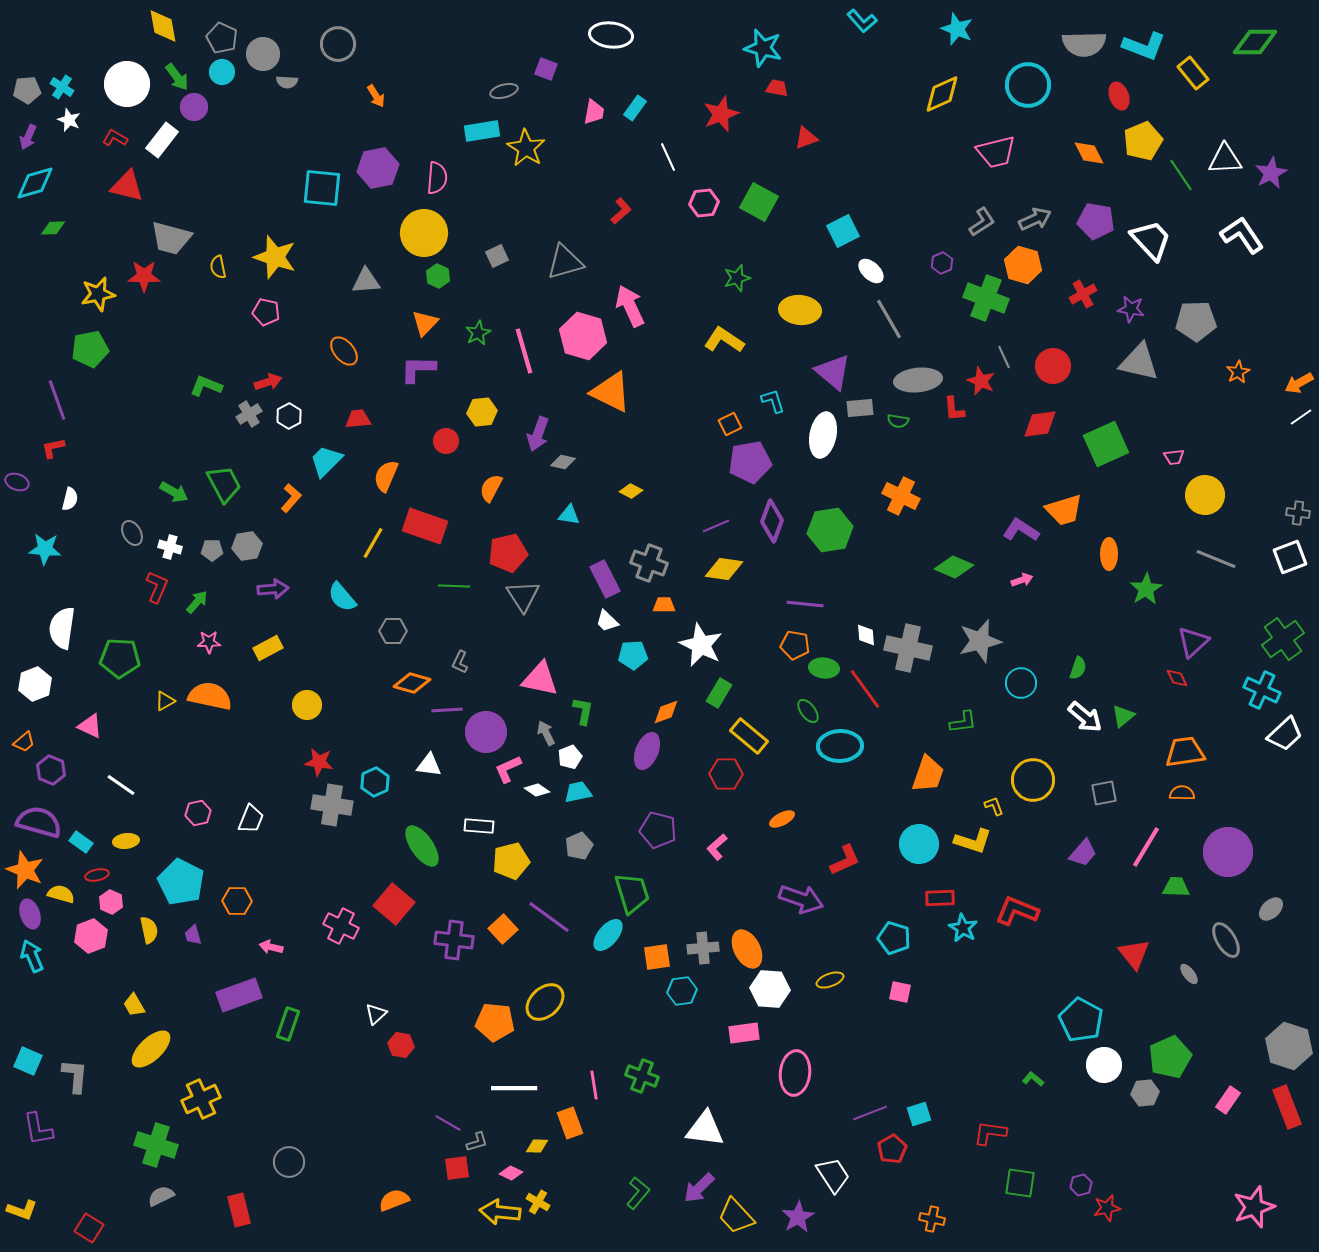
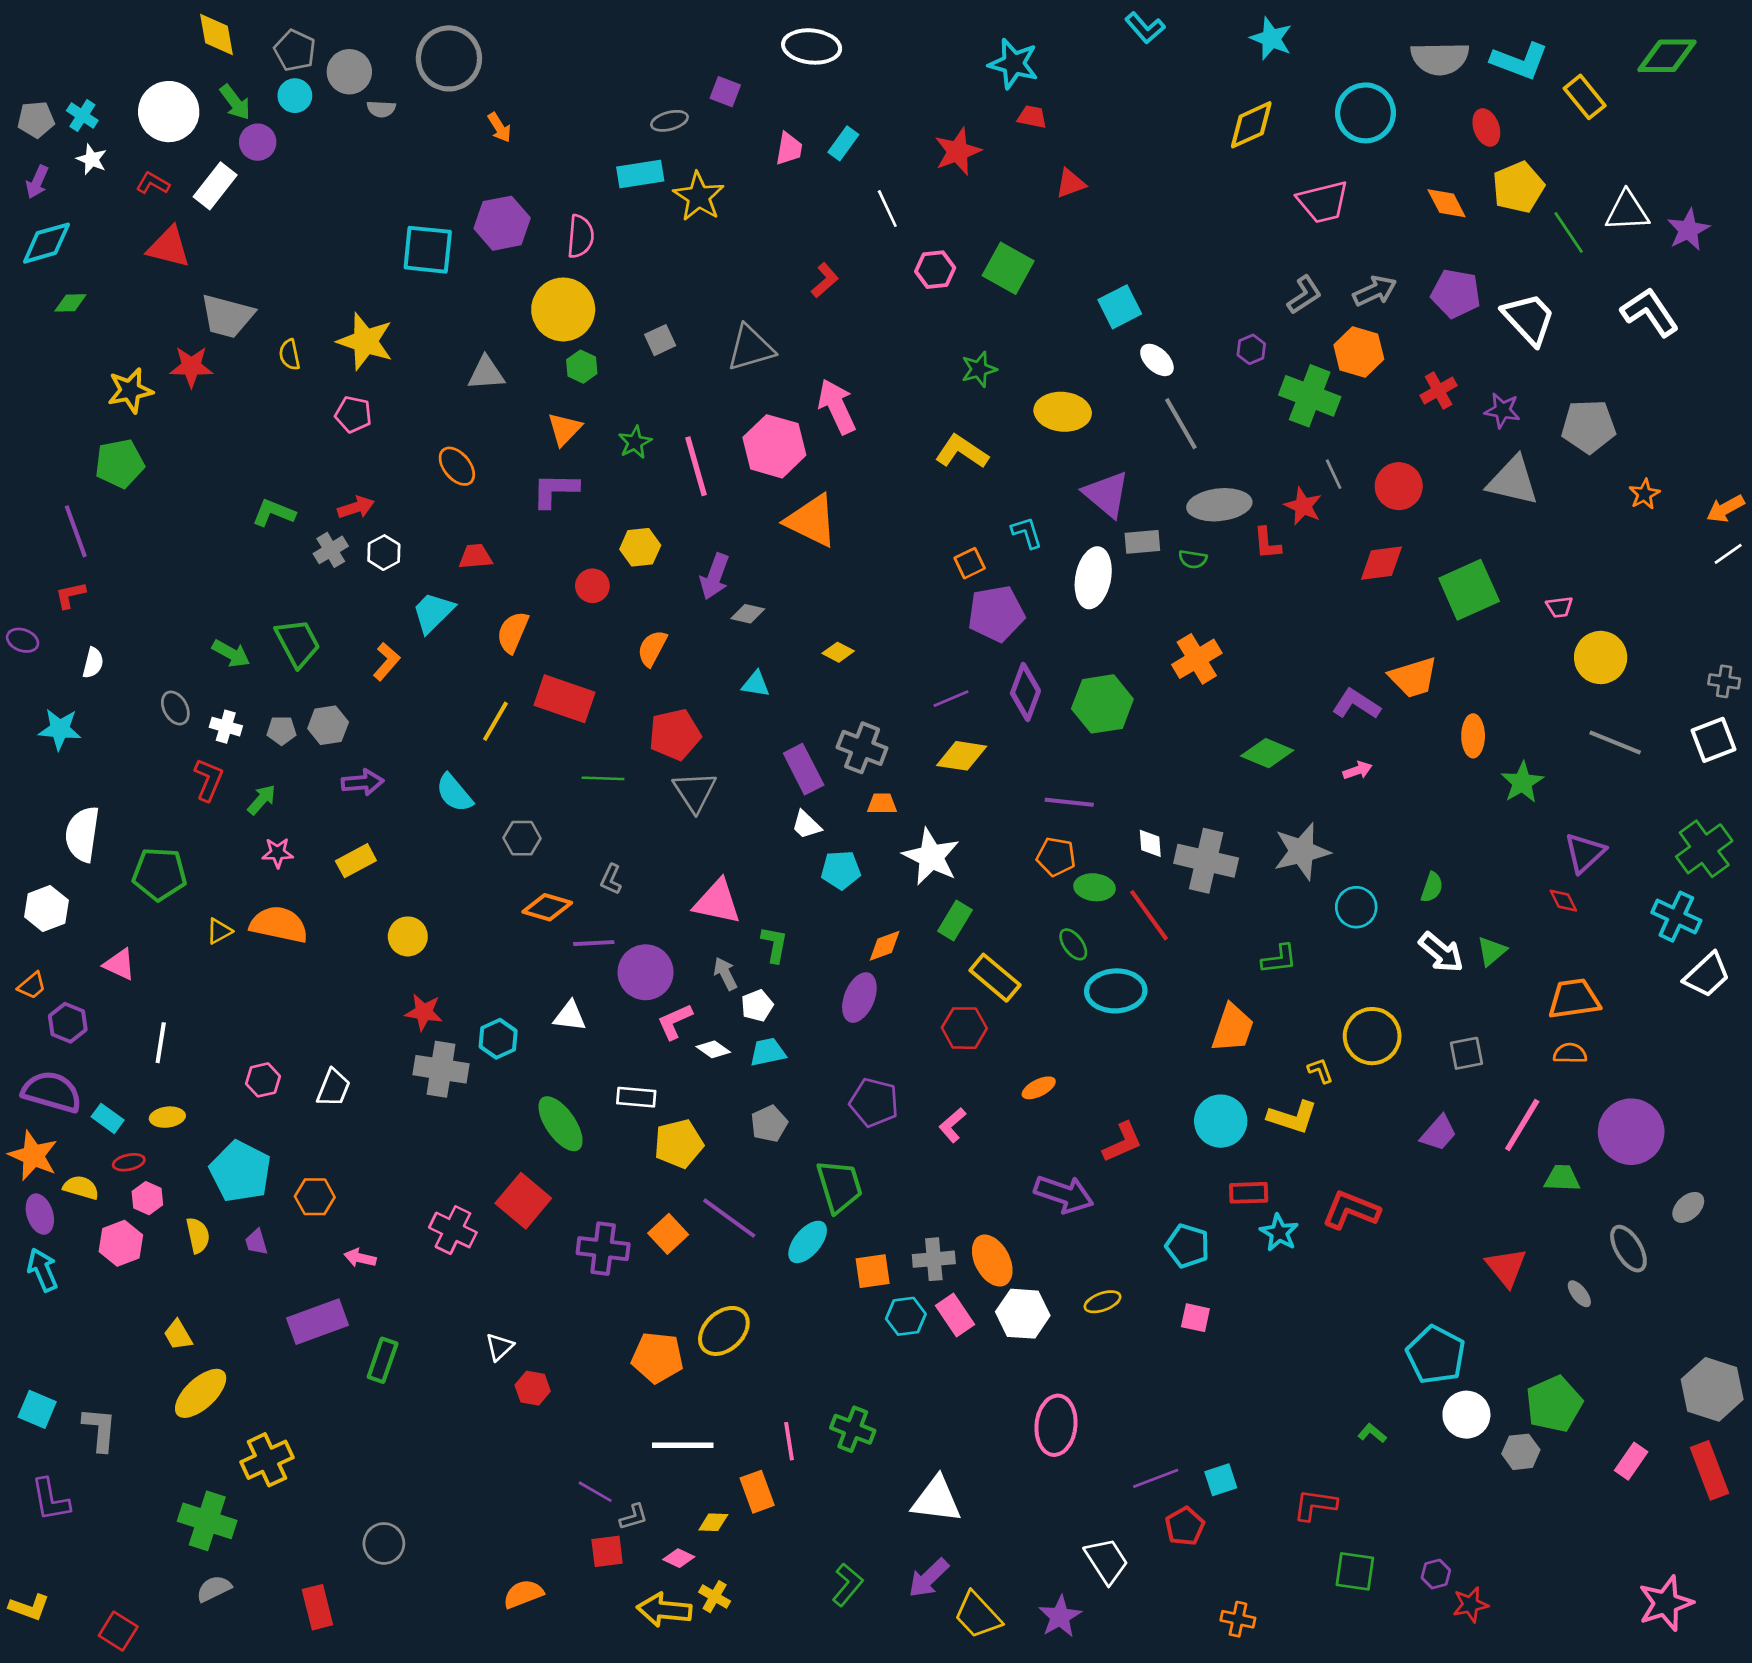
gray circle: (338, 44) -> (449, 58), size x1.4
orange cross: (901, 496) -> (1197, 659), turned 33
white line: (121, 785) -> (161, 1043), turned 64
pink rectangle: (744, 1033) -> (955, 1315), moved, turned 64

